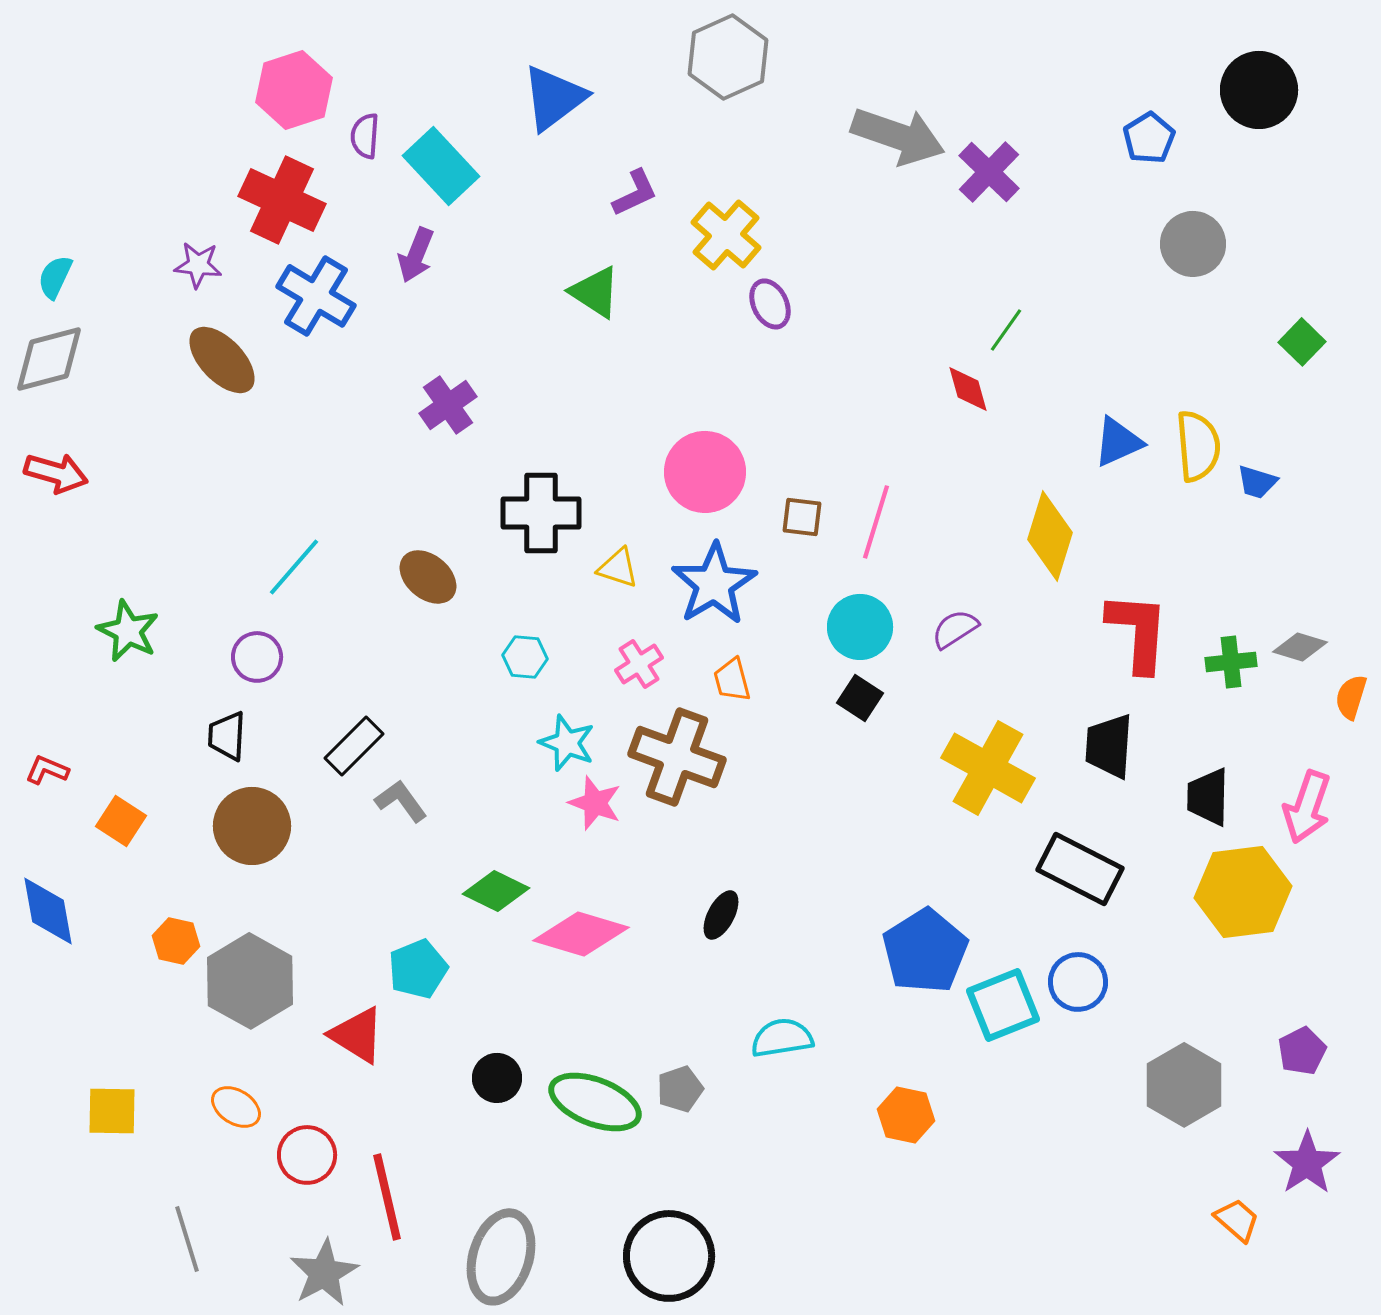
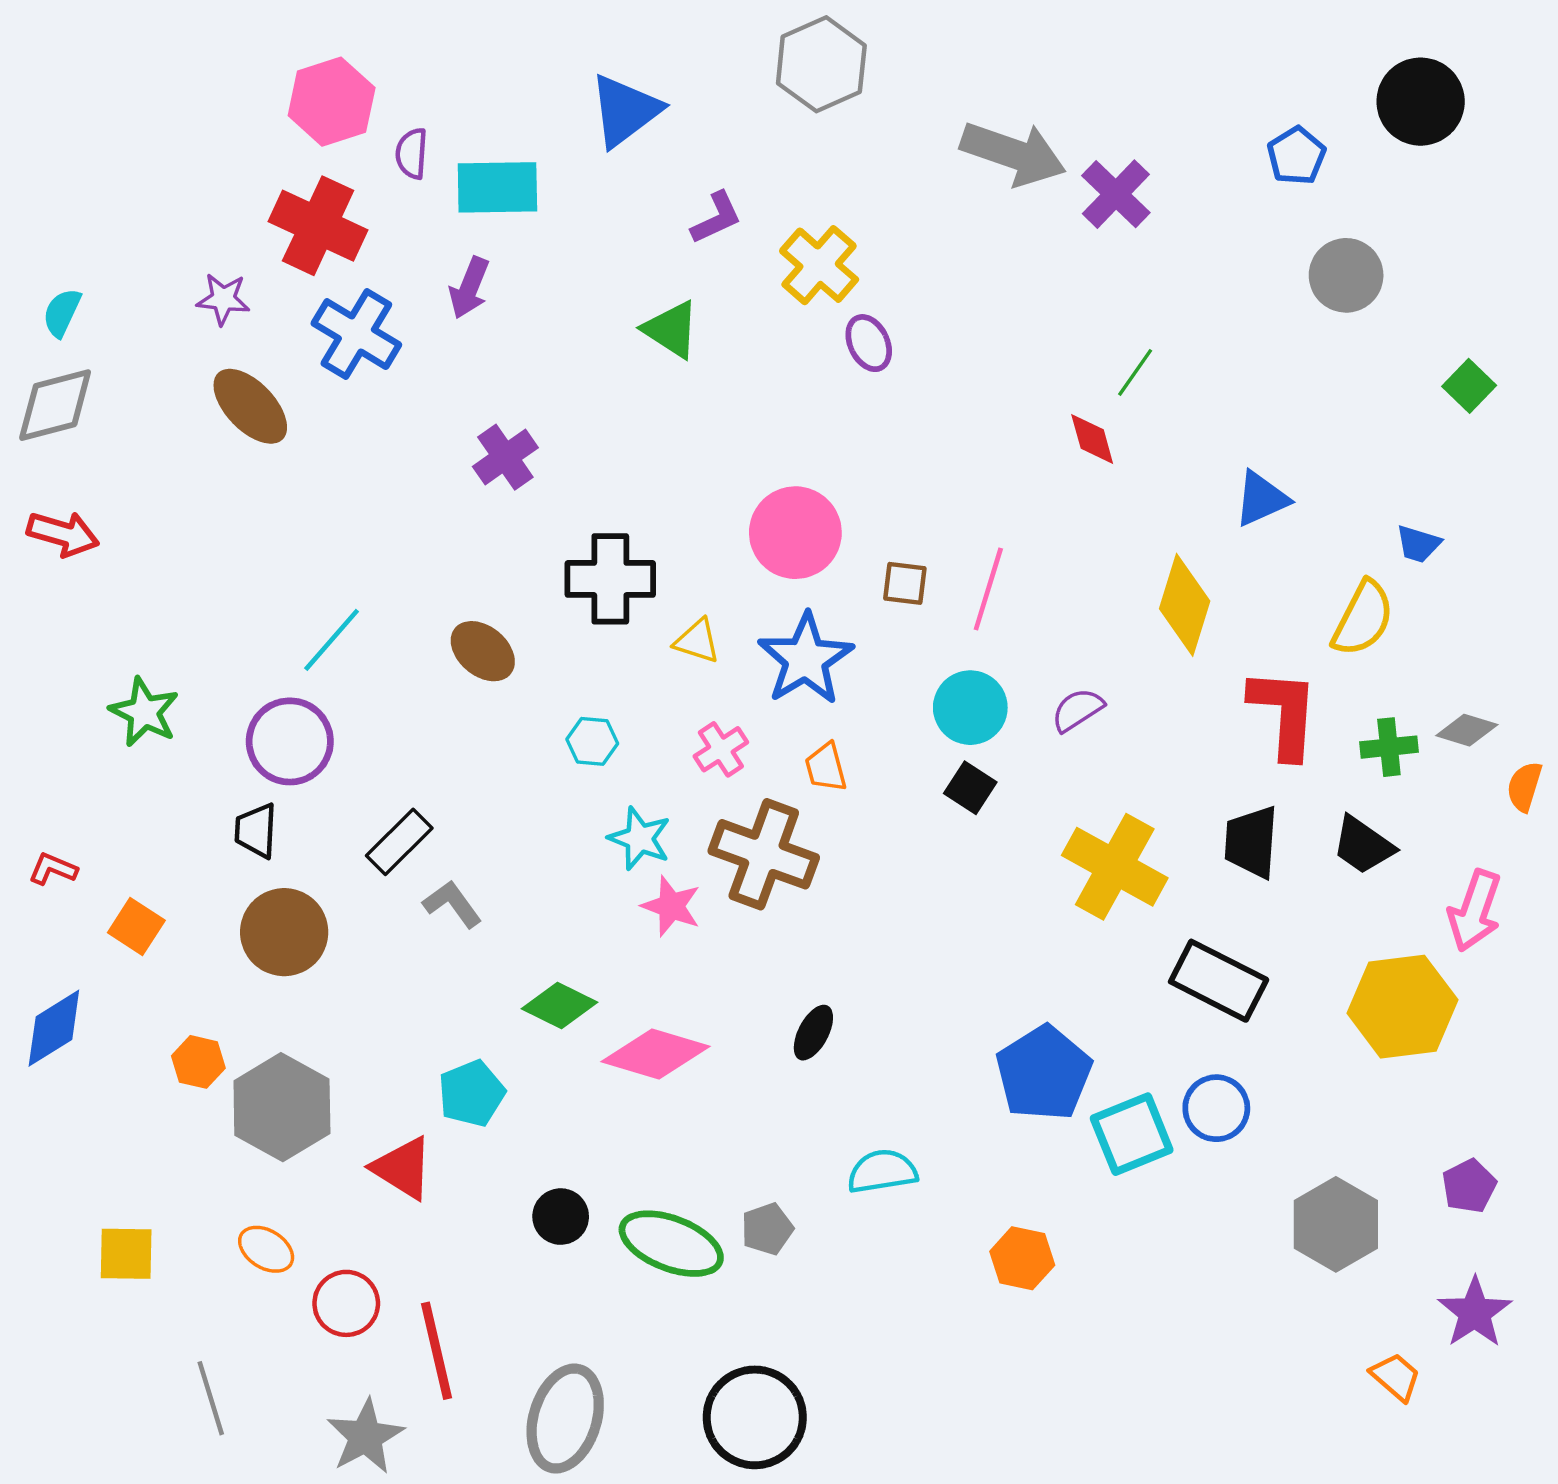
cyan rectangle: (441, 166) -> (497, 187), turned -48
yellow semicircle: (1198, 446) -> (1363, 618), moved, turned 32
purple circle: (257, 657) -> (290, 741), size x1.5
black trapezoid: (1208, 797) -> (1363, 845), moved, turned -56
blue diamond: (48, 911) -> (54, 1028), turned 68

